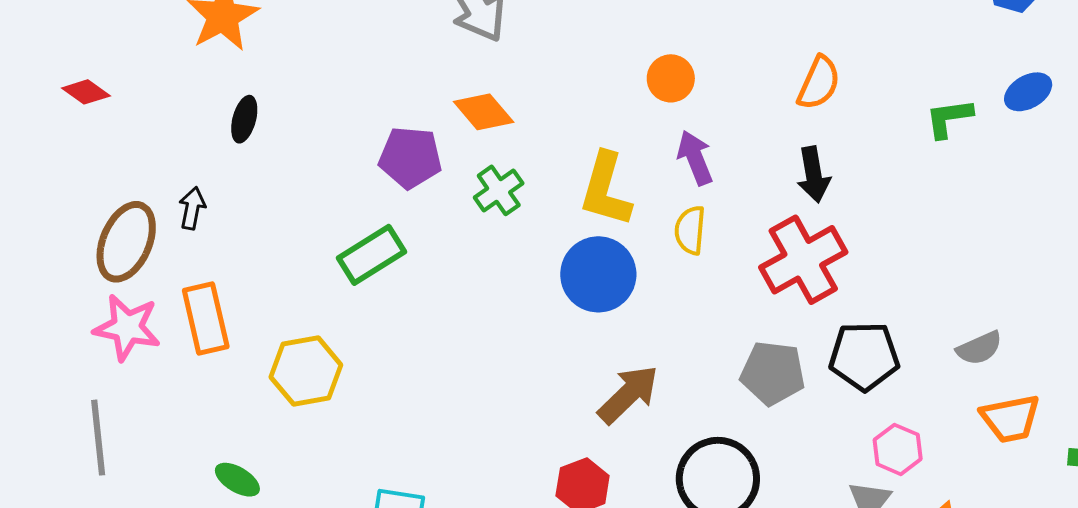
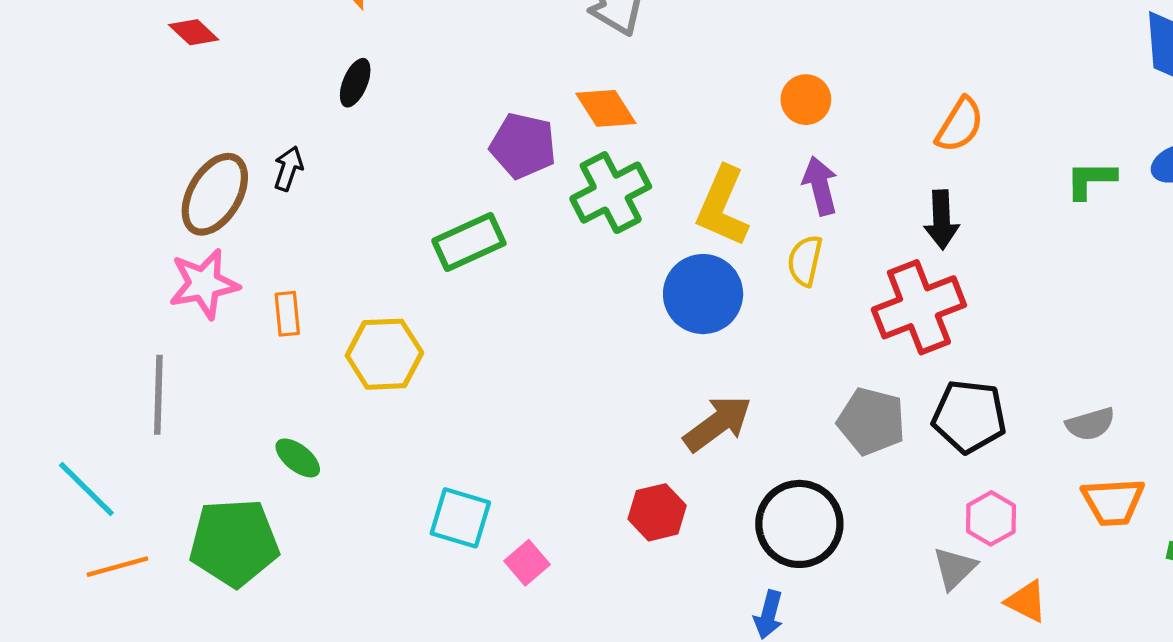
green cross: (499, 190) -> (611, 193), size x1.5
orange rectangle: (206, 318) -> (287, 314), moved, size x0.6
pink star: (127, 327) -> (204, 284), turned -30

